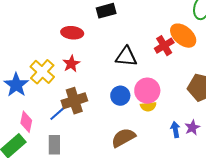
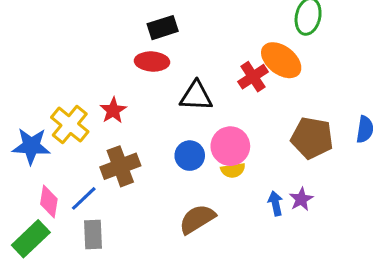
red ellipse: (72, 33) -> (152, 62), moved
blue star: (16, 85) -> (31, 146), turned -30
blue line: (58, 113) -> (84, 198), moved

